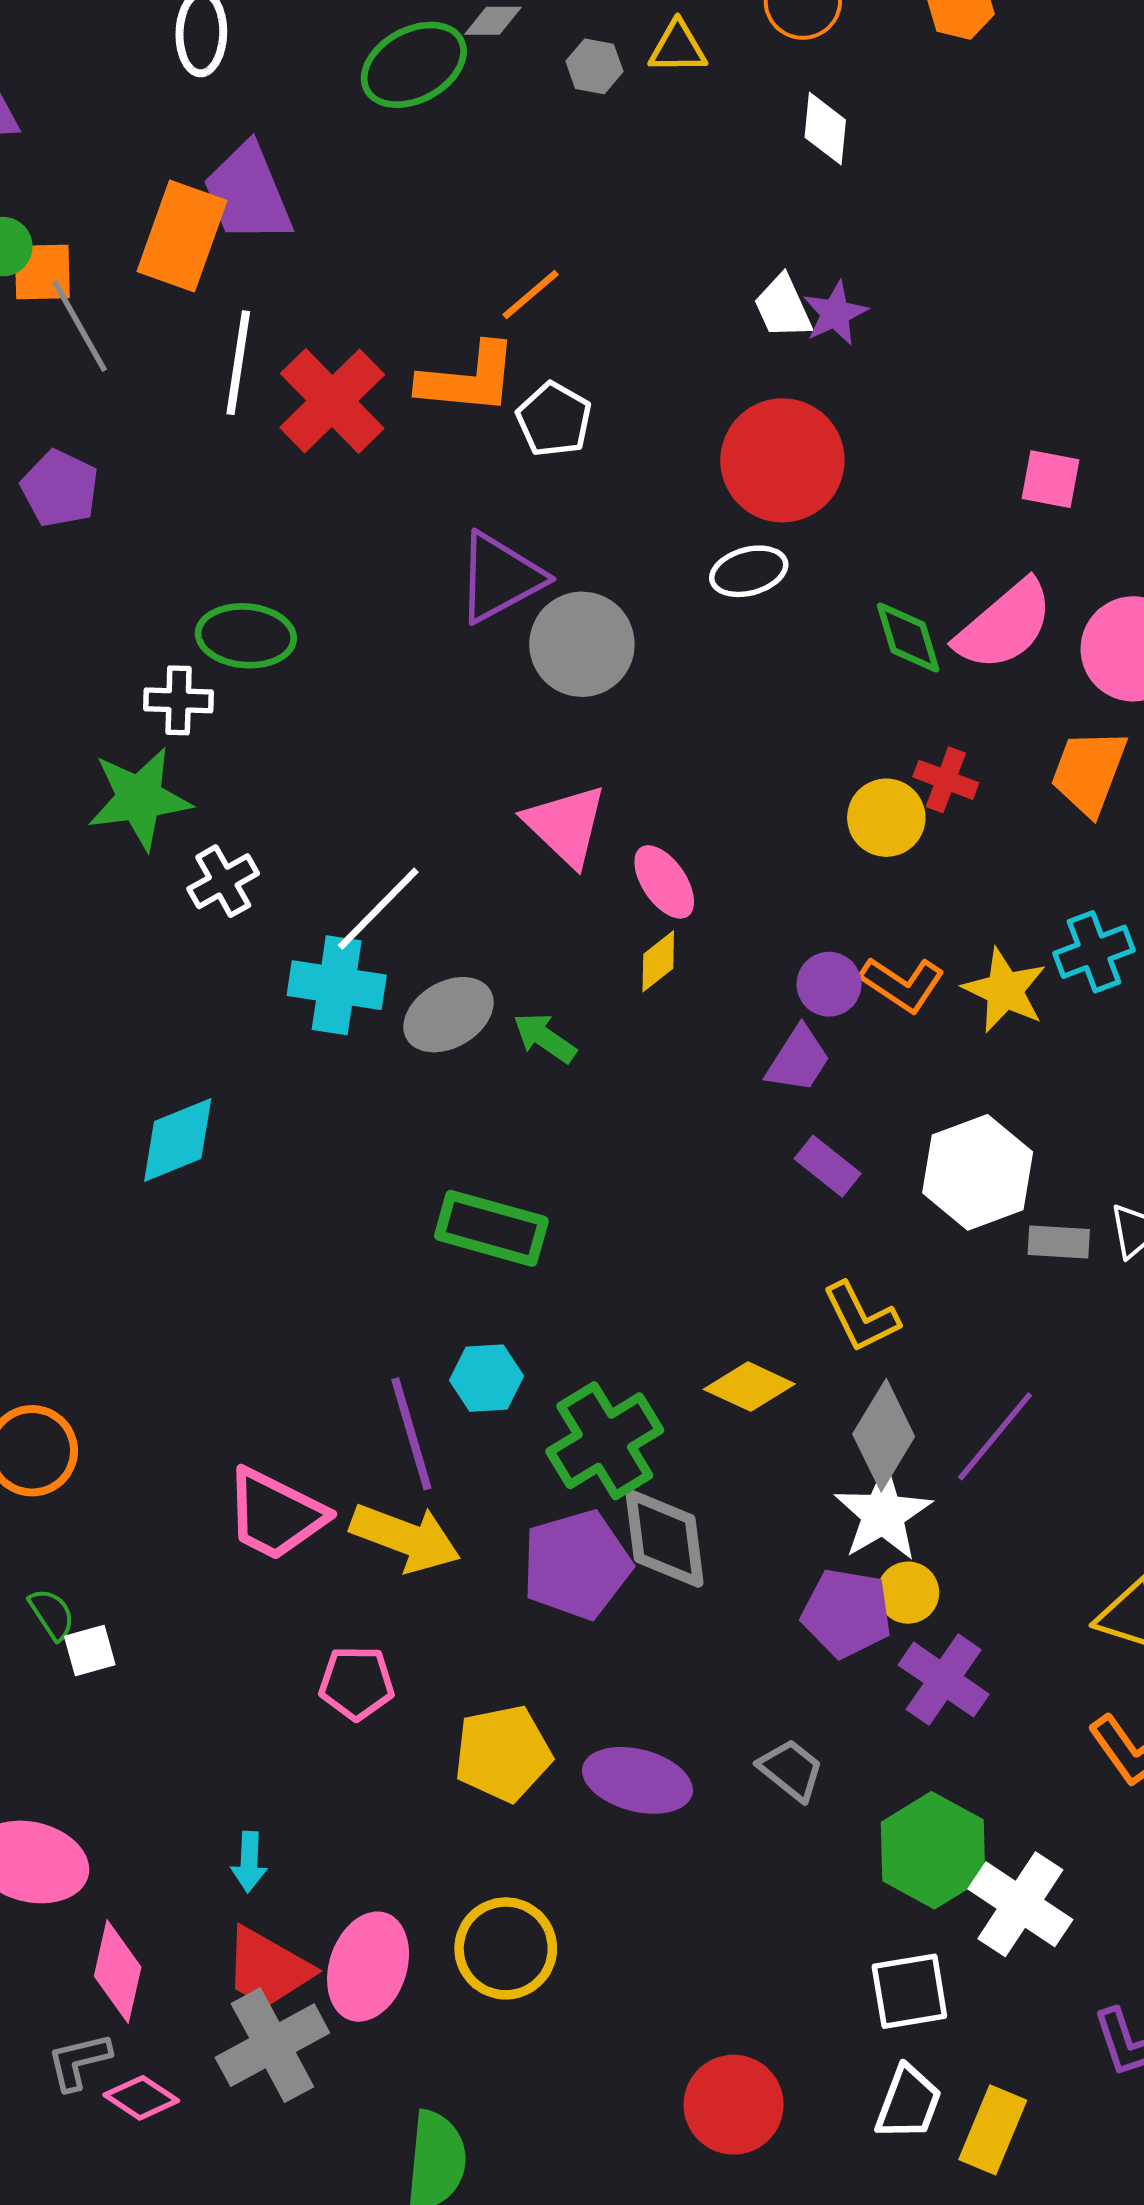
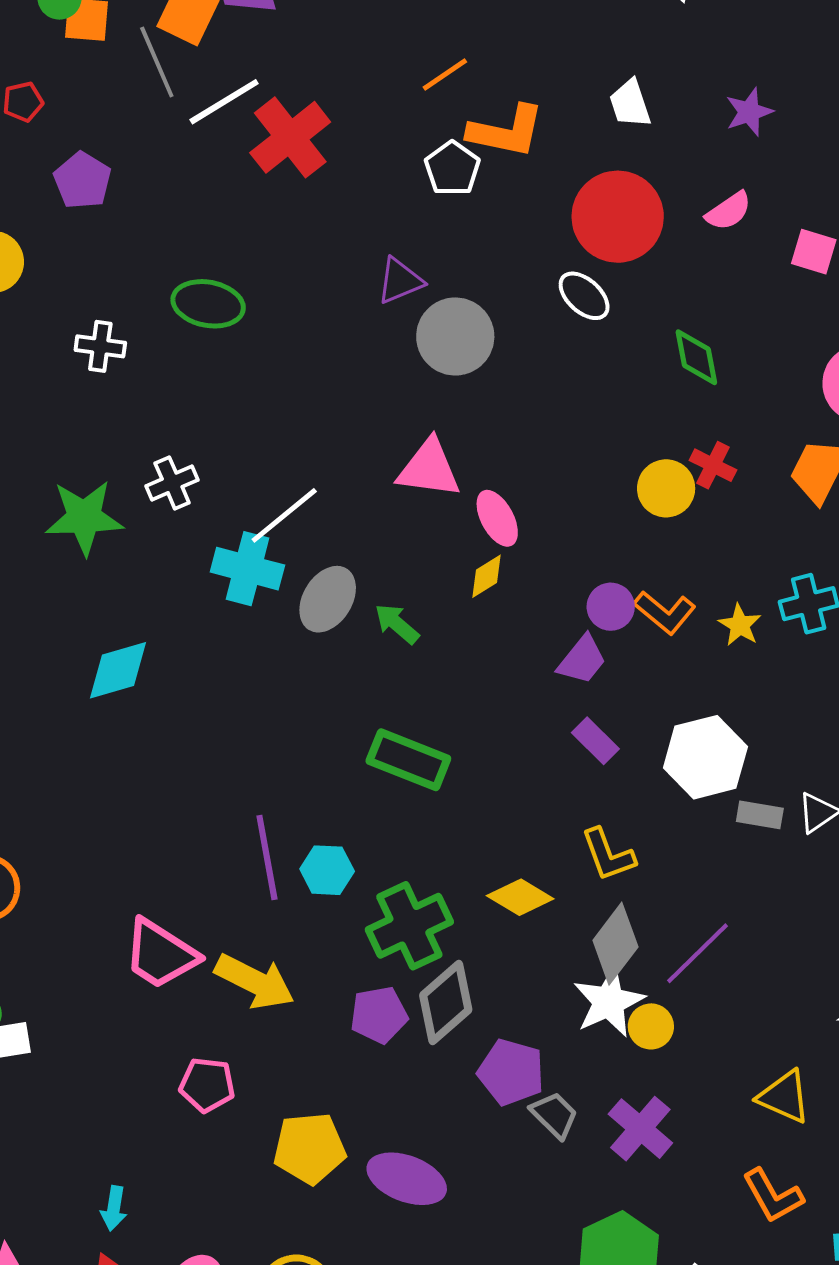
purple star: (835, 313) -> (749, 112), moved
gray line: (80, 326) -> (157, 62), moved
white line: (238, 363) -> (224, 102), turned 44
orange L-shape: (468, 379) -> (506, 131), moved
white ellipse: (749, 571) -> (584, 296), turned 52
purple triangle: (500, 577) -> (400, 281), size x0.7
pink semicircle: (1004, 625) -> (729, 211), moved, size x0.6
white cross: (179, 700) -> (100, 346), moved
green star: (139, 798) -> (84, 517), moved
pink triangle: (566, 825) -> (429, 469), turned -42
yellow star: (1005, 990) -> (740, 625), size x0.7
gray ellipse: (448, 1015) -> (328, 599), turned -34
green rectangle: (491, 1228) -> (408, 760), moved
purple line: (411, 1434) -> (267, 857), moved
gray diamond: (665, 1539) -> (446, 1003), turned 50
purple pentagon: (577, 1565) -> (379, 1015), size x0.7
yellow circle: (908, 1593) -> (651, 1026), moved
purple pentagon: (847, 1613) -> (511, 1072), moved
gray trapezoid: (791, 1770) -> (554, 1115), moved

